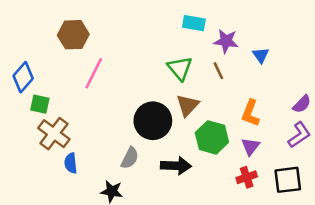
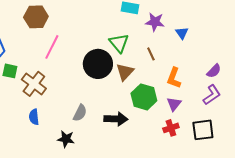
brown line: (218, 71) -> (151, 54), moved
black circle: (153, 121) -> (98, 64), moved
brown cross: (54, 134) -> (34, 84), moved

